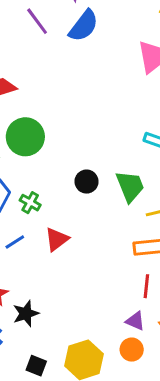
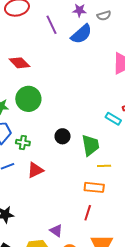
green cross: (30, 203) -> (23, 143), turned -32
purple triangle: (135, 321) -> (56, 231), moved

